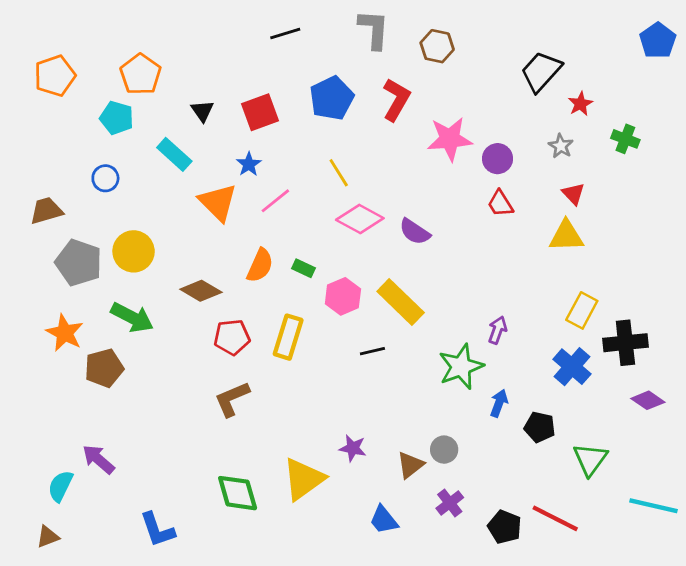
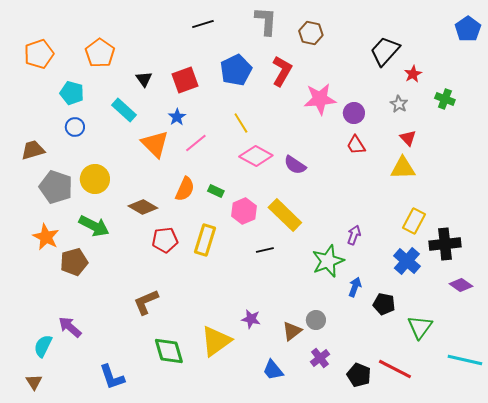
cyan pentagon: (117, 118) -> (72, 93), moved
brown L-shape: (232, 399) -> (146, 302), moved
brown triangle: (48, 537) -> (34, 382), turned -42

